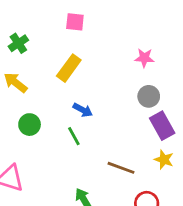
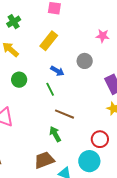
gray circle: (149, 96) -> (85, 61), moved
brown line: (121, 168) -> (65, 114), moved

